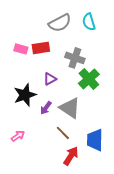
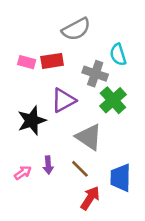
cyan semicircle: (89, 22) -> (118, 55), moved
purple triangle: (50, 79) -> (63, 100), size x1.5
purple arrow: (46, 108) -> (48, 165), moved, turned -40

